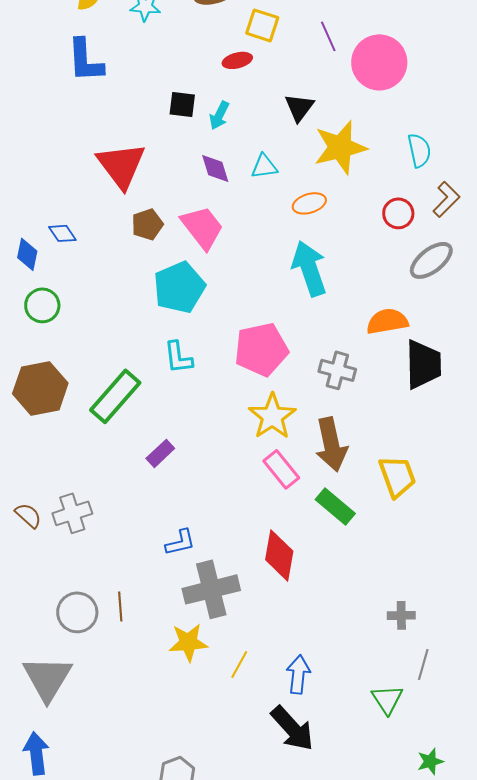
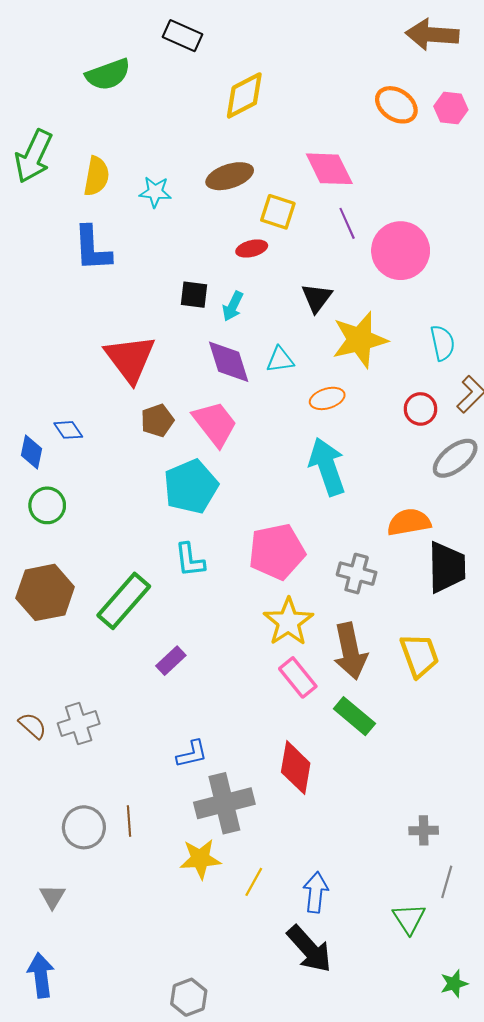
purple diamond: (215, 168) -> (229, 362), size x1.4
yellow trapezoid: (397, 476) -> (419, 655), moved
gray triangle: (47, 678) -> (52, 897), size x0.5

